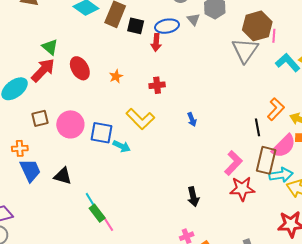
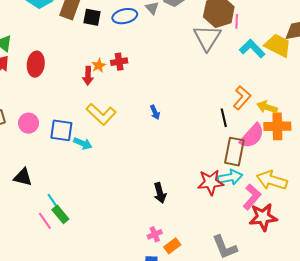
red arrow: (156, 43) -> (88, 76), moved
red ellipse: (80, 68) -> (36, 64), turned 40
orange star: (116, 76) -> (99, 65), moved
red cross: (157, 85) -> (119, 62), moved
pink circle: (70, 124) -> (29, 123), size x0.7
pink L-shape: (233, 163) -> (252, 197), moved
cyan arrow: (281, 175) -> (230, 177), moved
pink line: (108, 223) -> (45, 221), moved

